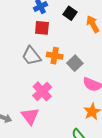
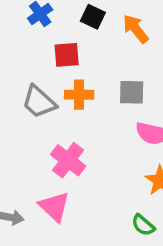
red square: (42, 28) -> (67, 55), moved
gray square: (75, 63) -> (132, 92), moved, turned -35

